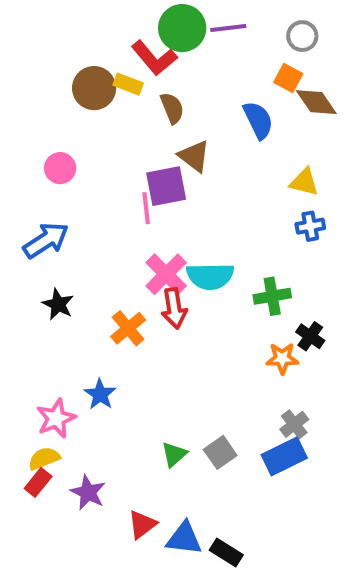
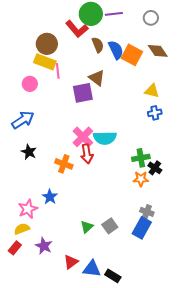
orange square: (288, 78) -> (132, 55), moved, size x1.5
yellow rectangle: (128, 84) -> (45, 62), moved, size x1.5
brown semicircle: (172, 108) -> (98, 45), moved
blue semicircle: (258, 120) -> (116, 50), moved
pink line: (146, 208) -> (58, 71), moved
green cross: (272, 296) -> (141, 158), moved
orange cross: (128, 328) -> (64, 164), turned -30
gray cross: (294, 424) -> (147, 212), turned -32
blue rectangle: (284, 456) -> (142, 228), turned -35
red rectangle: (38, 482) -> (15, 248), moved

